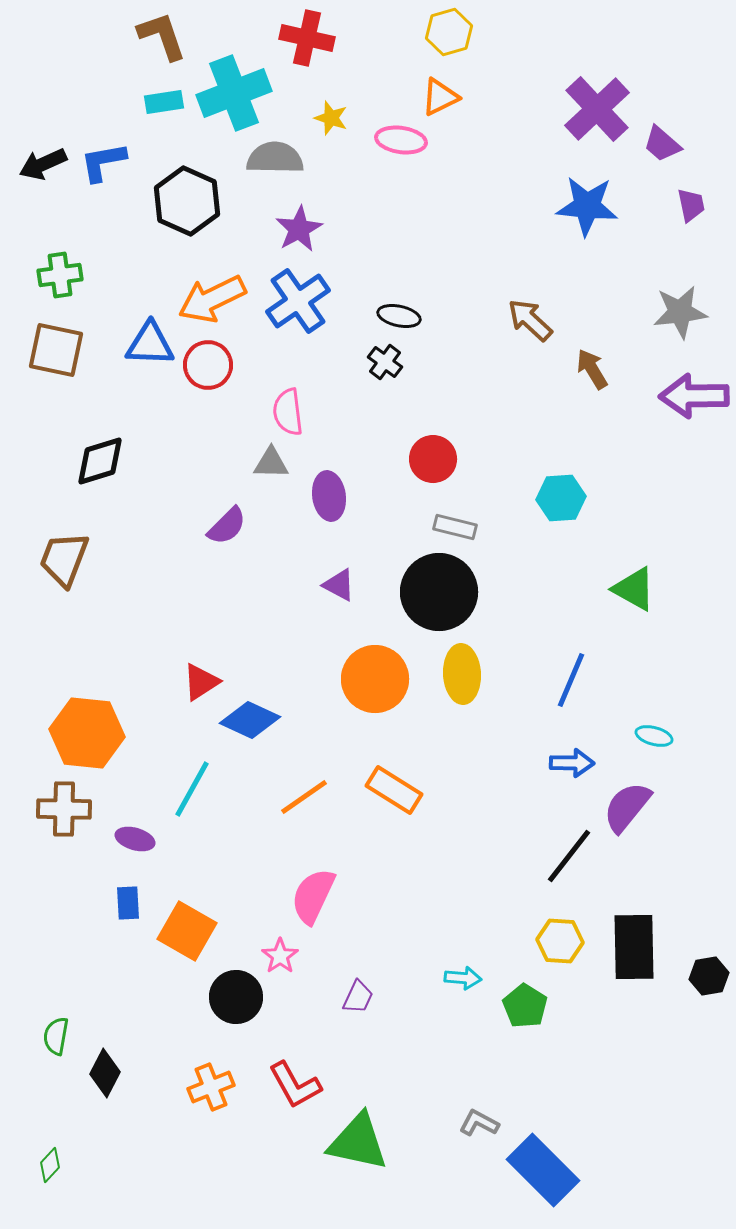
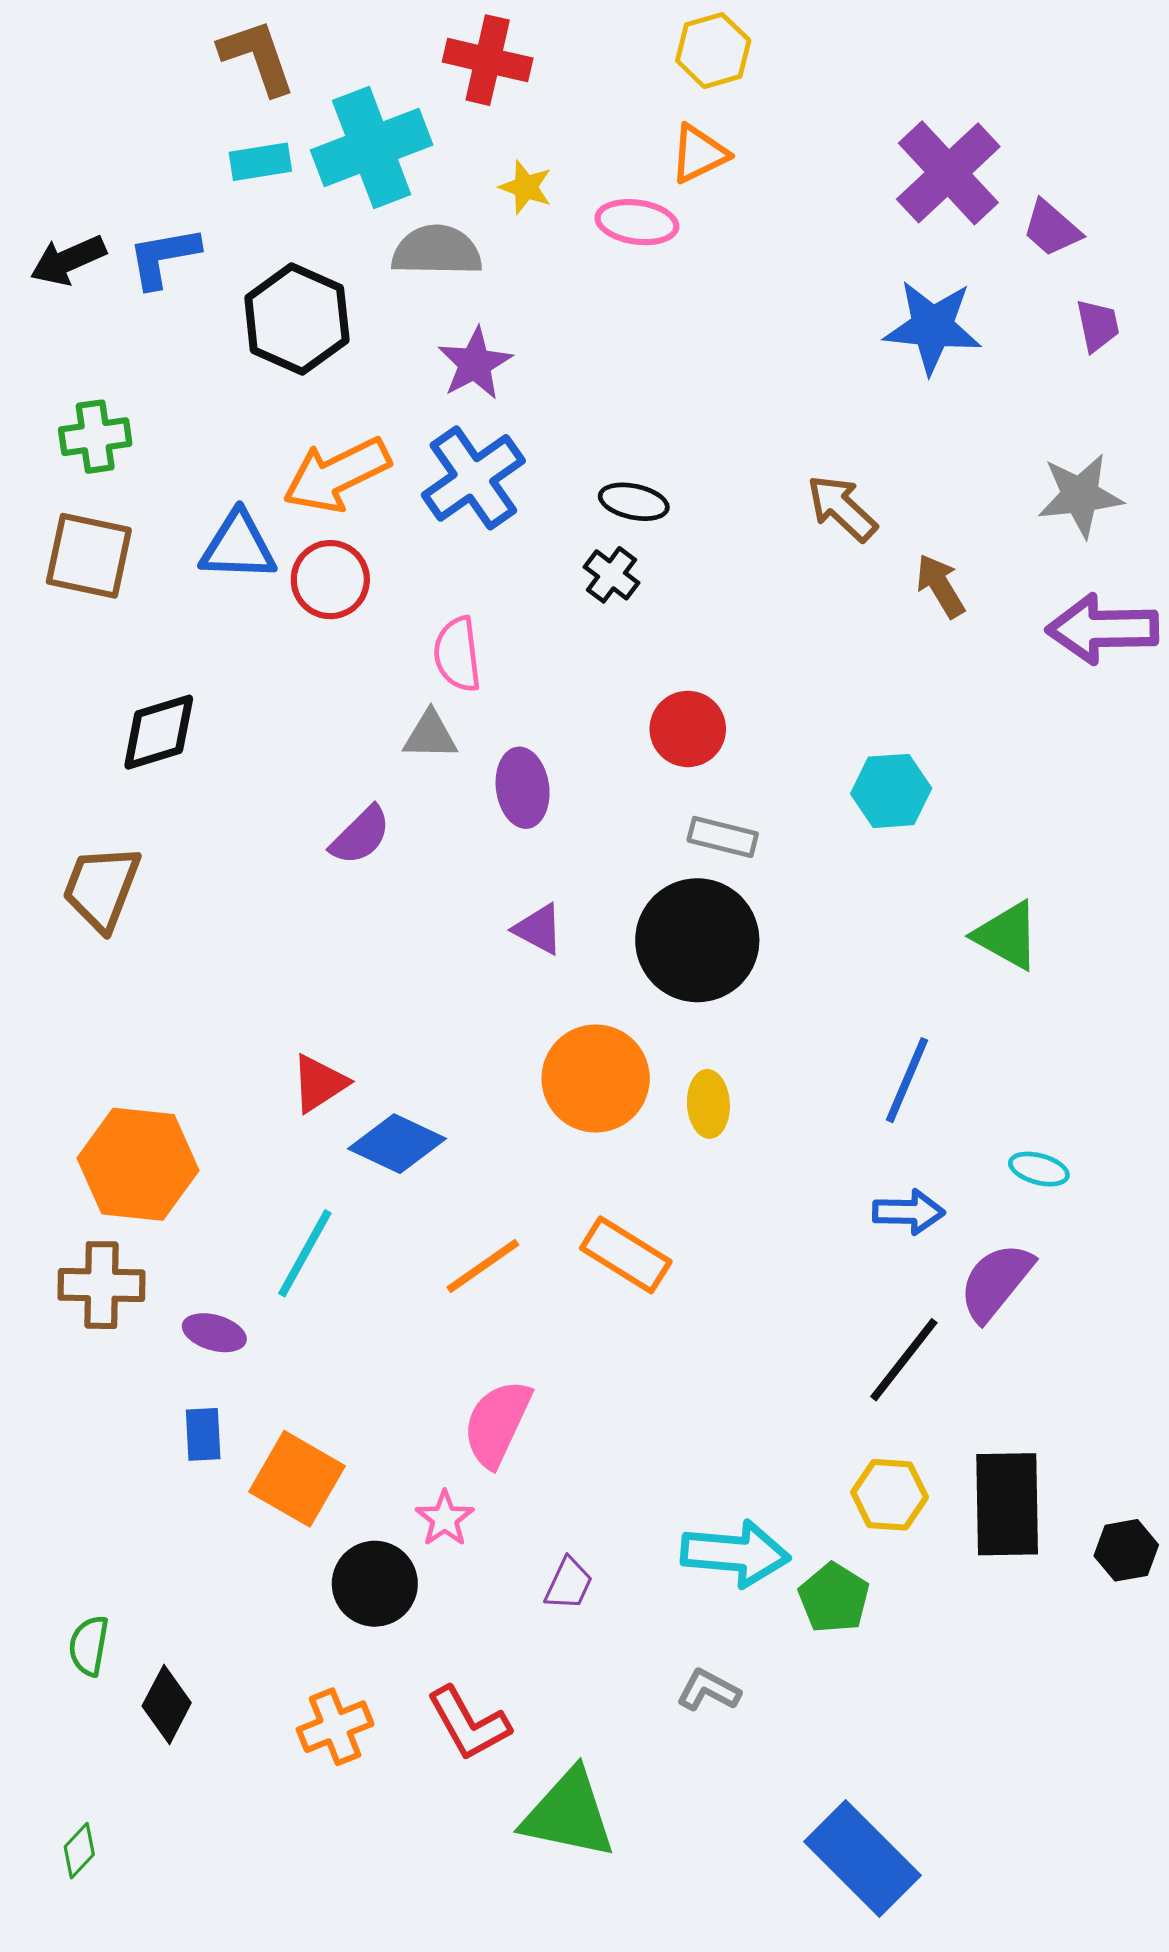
yellow ellipse: (462, 674) -> (708, 1104), moved, size x0.7
cyan arrow: (463, 978) -> (735, 1554), size x1.8
gray L-shape: (479, 1123) -> (708, 1690), moved

